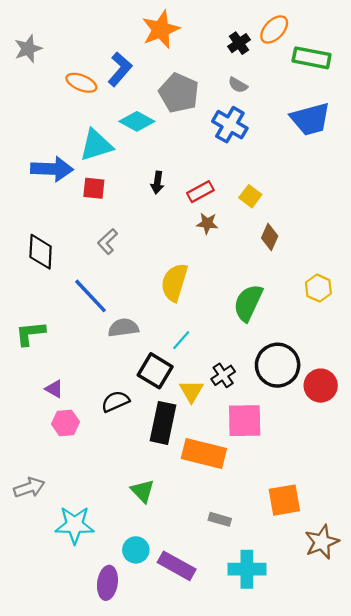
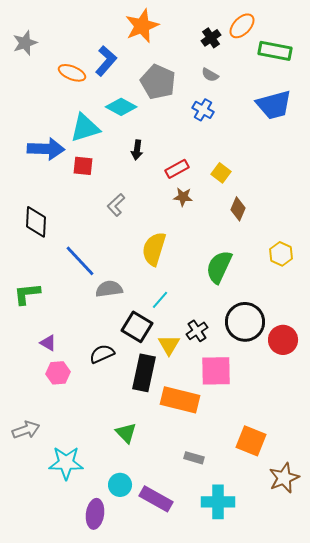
blue cross: (230, 125) -> (203, 110), size x0.7
black arrow: (157, 183) -> (137, 150), moved
gray L-shape: (107, 242) -> (116, 205), moved
orange square: (284, 500) -> (251, 441), turned 32

